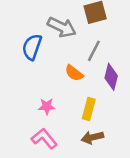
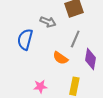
gray arrow: (62, 27) -> (48, 22), size x0.7

